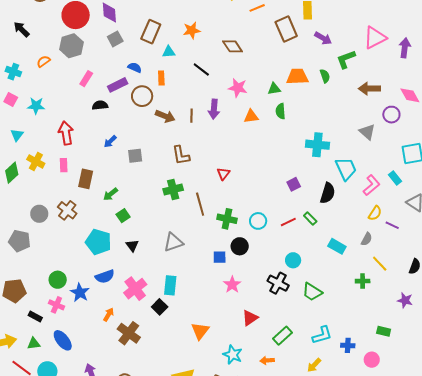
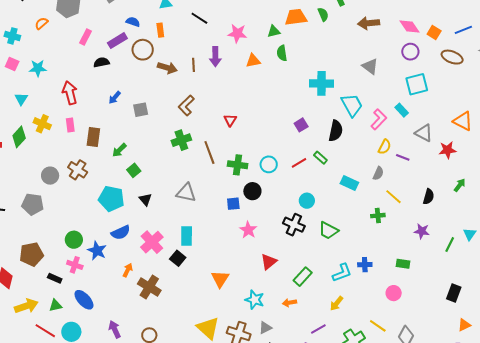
purple circle: (391, 115) -> (410, 52), moved
brown L-shape: (181, 155) -> (186, 105), turned 60
gray triangle: (173, 242) -> (186, 193), turned 35
blue cross: (348, 345) -> (365, 265), moved

